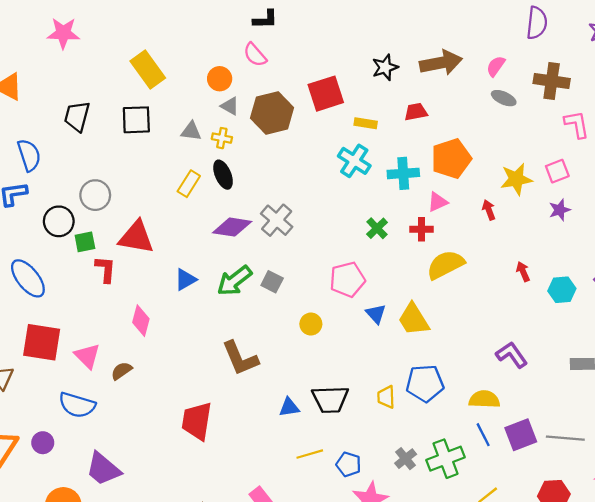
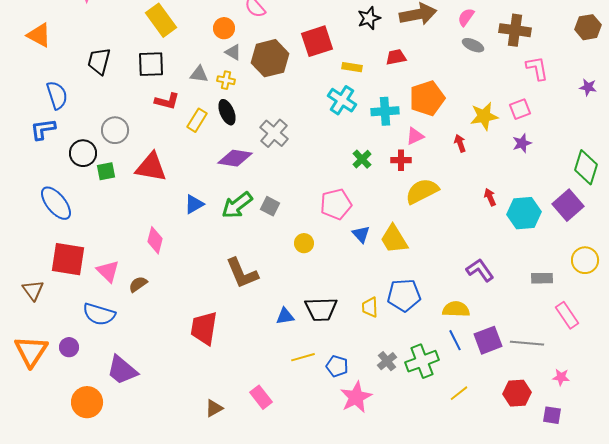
gray cross: (277, 220) -> (274, 133), moved
red L-shape: (106, 269) -> (167, 101), moved, turned 100
cyan hexagon: (562, 290) -> (524, 213), size x1.4

